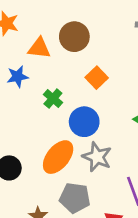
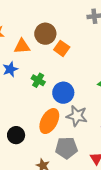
orange square: (97, 78) -> (62, 48), moved

